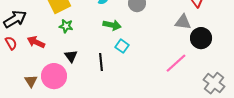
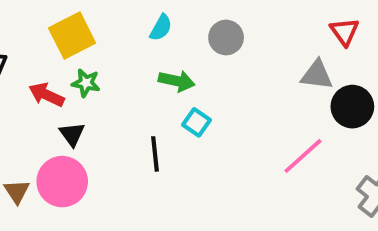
red arrow: (36, 42) -> (46, 95), moved
black triangle: (71, 56) -> (72, 134), moved

